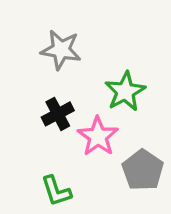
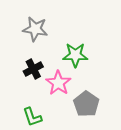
green star: (125, 91) -> (75, 55), turned 30

